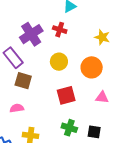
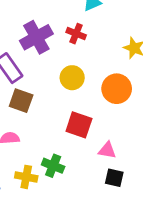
red square: (66, 95) -> (79, 125), turned 30
pink triangle: (102, 97) -> (107, 150), moved
green cross: (69, 128) -> (53, 166), moved

